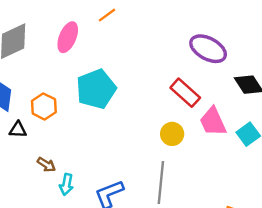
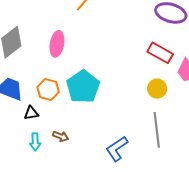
pink ellipse: (68, 37) -> (57, 44), moved
cyan pentagon: (96, 89) -> (83, 87), moved
cyan arrow: (66, 184) -> (35, 142), moved

